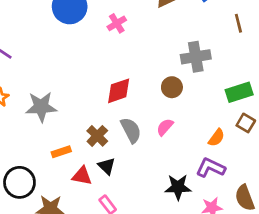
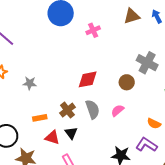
gray cross: (196, 57) -> (147, 63), turned 30
gray star: (41, 107) -> (30, 83), size x0.6
orange semicircle: (216, 138) -> (154, 123), turned 72

